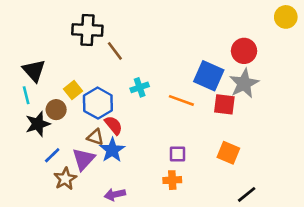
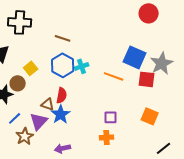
black cross: (87, 30) -> (20, 22), moved
brown line: (115, 51) -> (63, 38), turned -35
red circle: (244, 51) -> (149, 13), moved
blue hexagon: (98, 103) -> (63, 65), moved
red semicircle: (114, 125) -> (62, 95), turned 49

